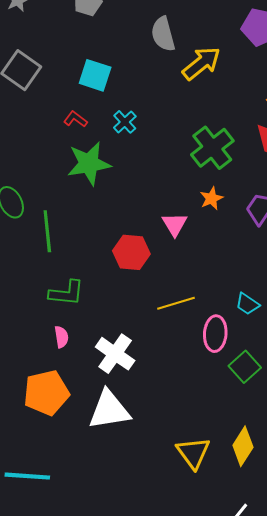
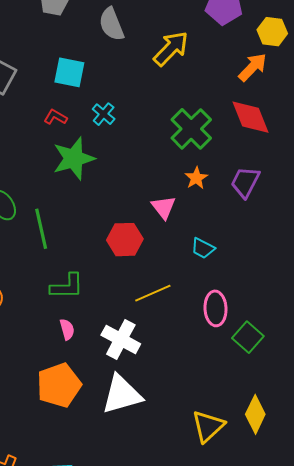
gray semicircle: (163, 34) -> (111, 24), moved
yellow line: (176, 303) -> (153, 293), moved
cyan trapezoid: (247, 304) -> (203, 248), moved
yellow triangle: (193, 453) -> (208, 426), turned 30

